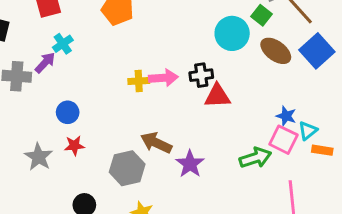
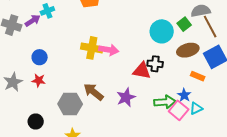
brown ellipse: (276, 51) -> (188, 50), turned -65
black cross: (201, 75) -> (155, 64), moved
yellow cross: (139, 81) -> (92, 48), size x1.5
orange rectangle: (322, 150) -> (198, 76), moved
green arrow: (255, 158) -> (165, 102), moved
purple star: (190, 164) -> (126, 97), moved

